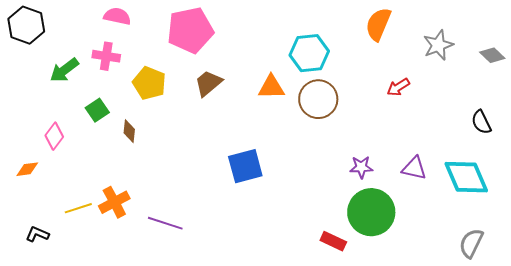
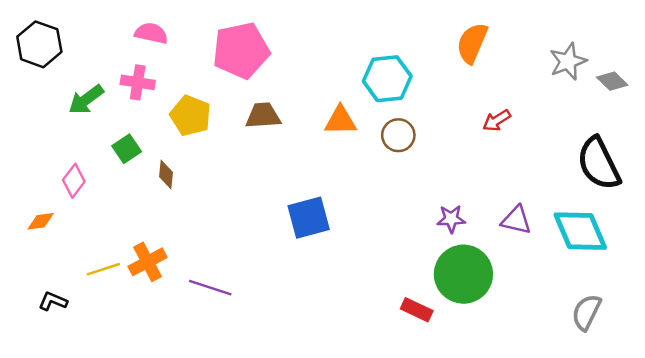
gray star: (438, 45) -> (568, 61), moved
brown trapezoid: (208, 83) -> (263, 116), turned 36
brown circle: (318, 99) -> (398, 135), size x0.7
black semicircle: (481, 122) -> (599, 163), size x1.8

